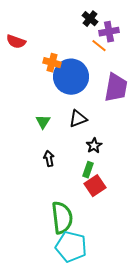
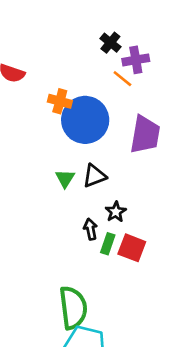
green triangle: (43, 122) -> (65, 178), moved
black arrow: (49, 159) -> (90, 229), moved
red square: (95, 186) -> (132, 248), moved, turned -35

